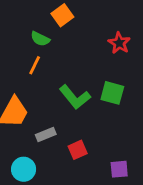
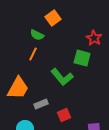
green square: (112, 93) -> (82, 58), moved

